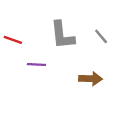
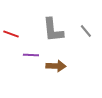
brown arrow: (91, 79) -> (56, 66), moved

